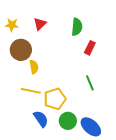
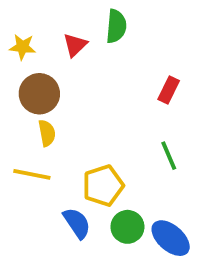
green semicircle: (77, 27) -> (116, 26), moved
yellow semicircle: (34, 67) -> (47, 133), moved
yellow line: (31, 91) -> (32, 174), moved

